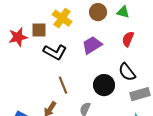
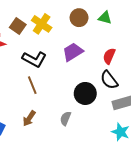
brown square: (39, 30) -> (18, 26), moved, turned 35
red semicircle: (128, 39) -> (109, 56), moved
brown line: (63, 85) -> (32, 85), moved

